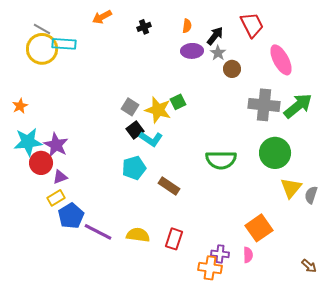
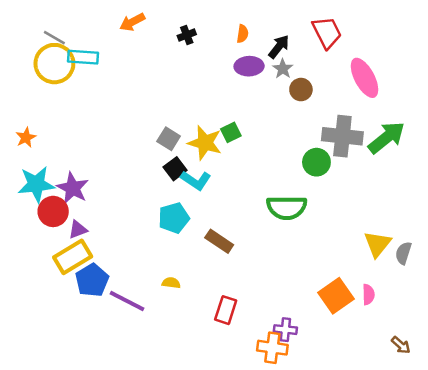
green circle: (275, 153) -> (316, 162), moved, size x0.7
yellow rectangle: (56, 198) -> (73, 257), size x1.6
yellow semicircle: (138, 235) -> (171, 283), moved, size x0.6
pink semicircle: (248, 255) -> (368, 295), moved

